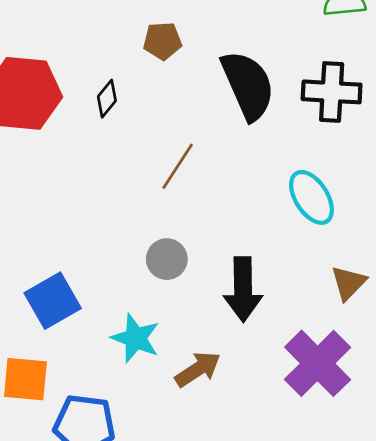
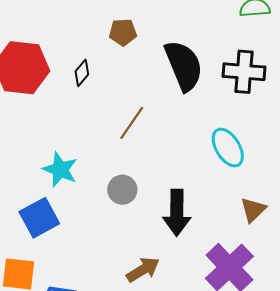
cyan star: (136, 338) -> (60, 170), moved

